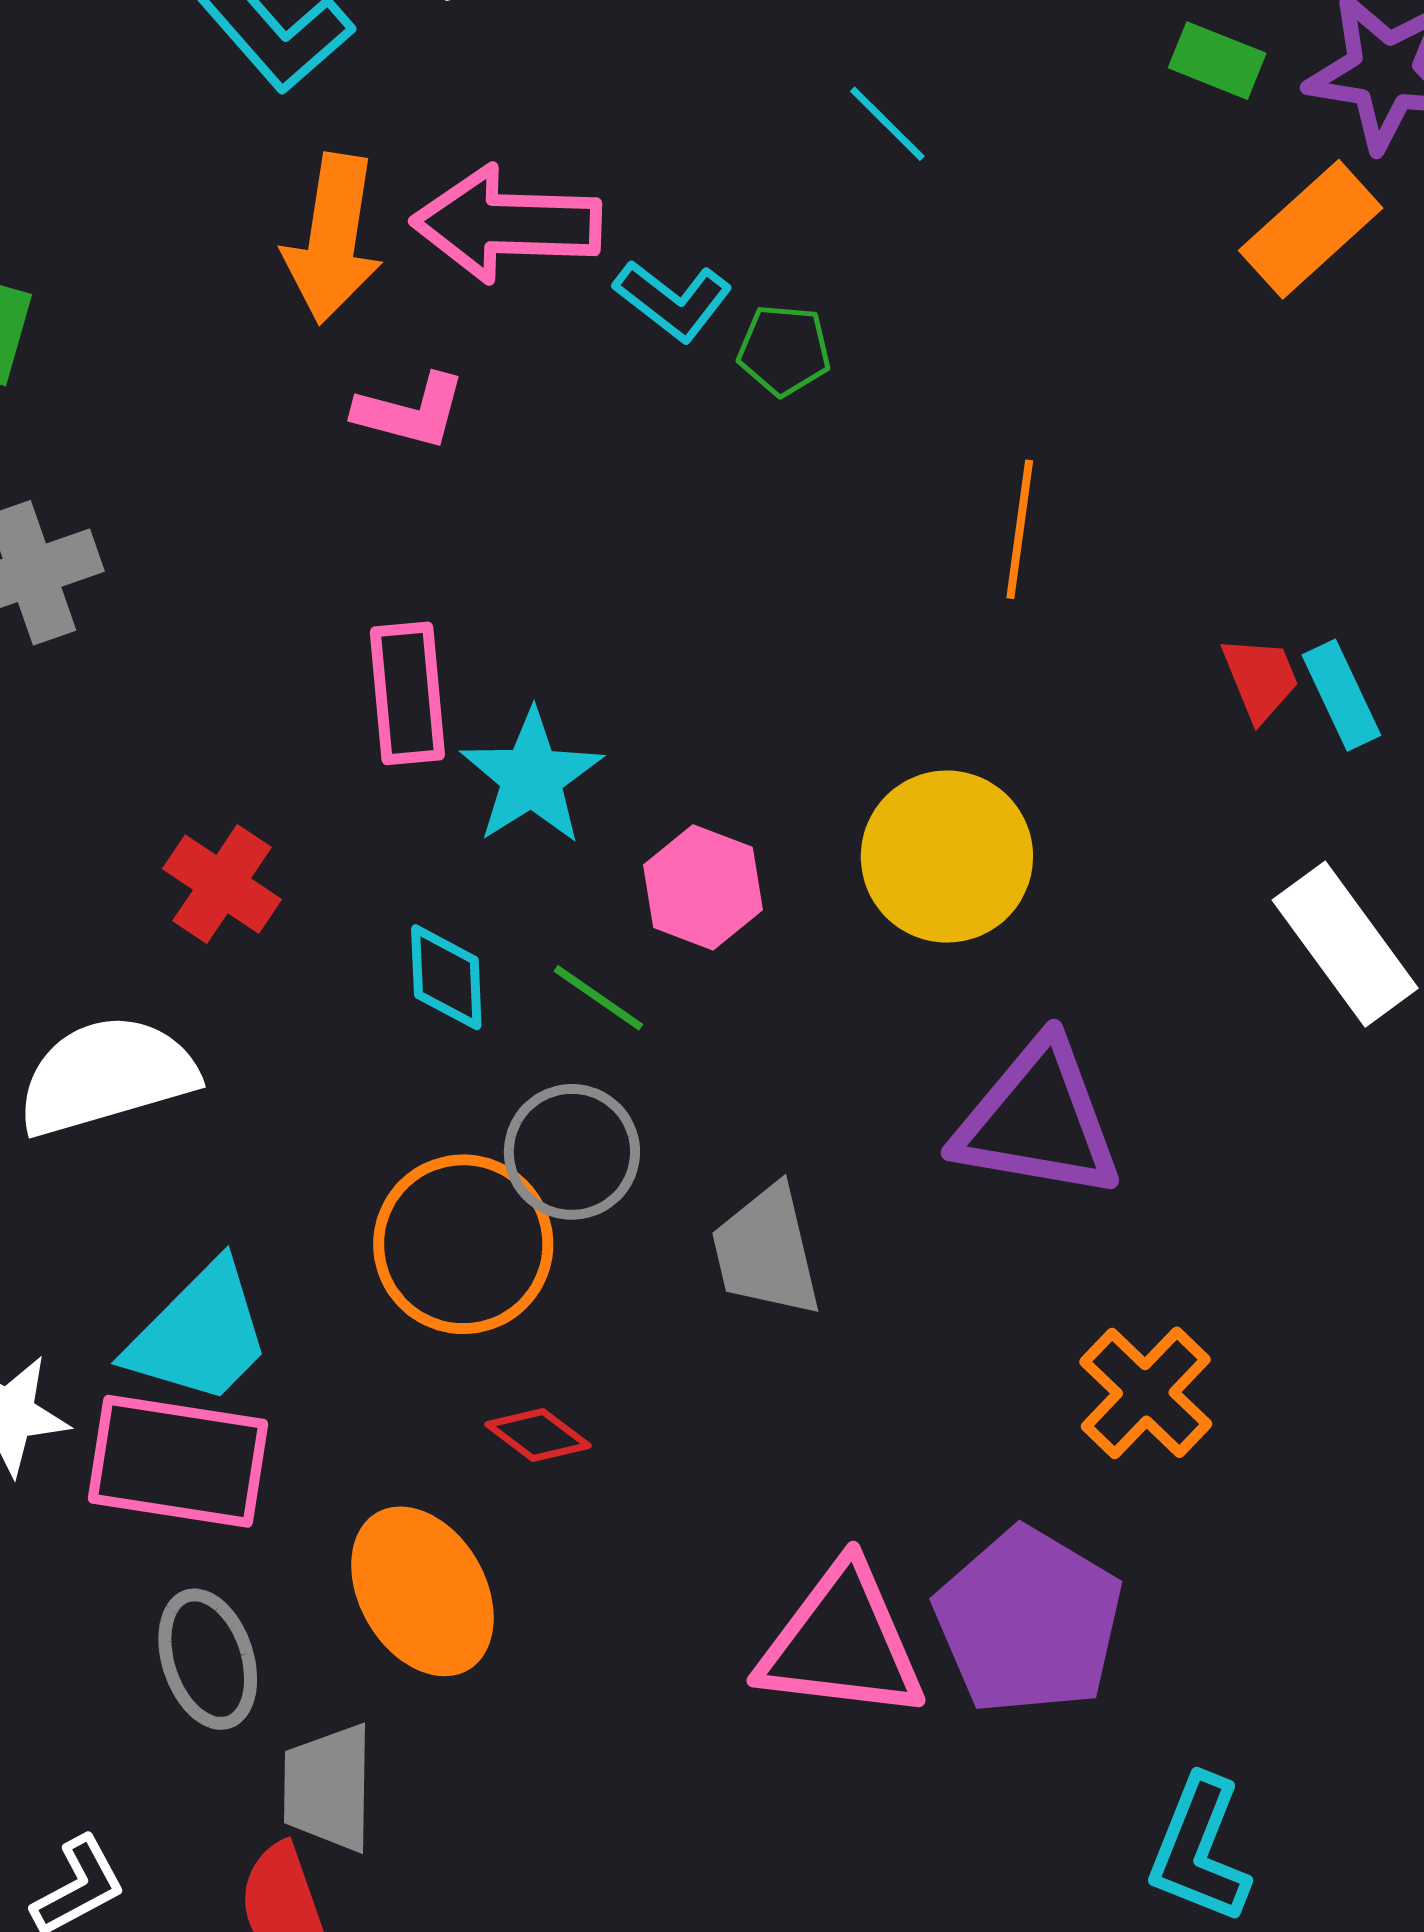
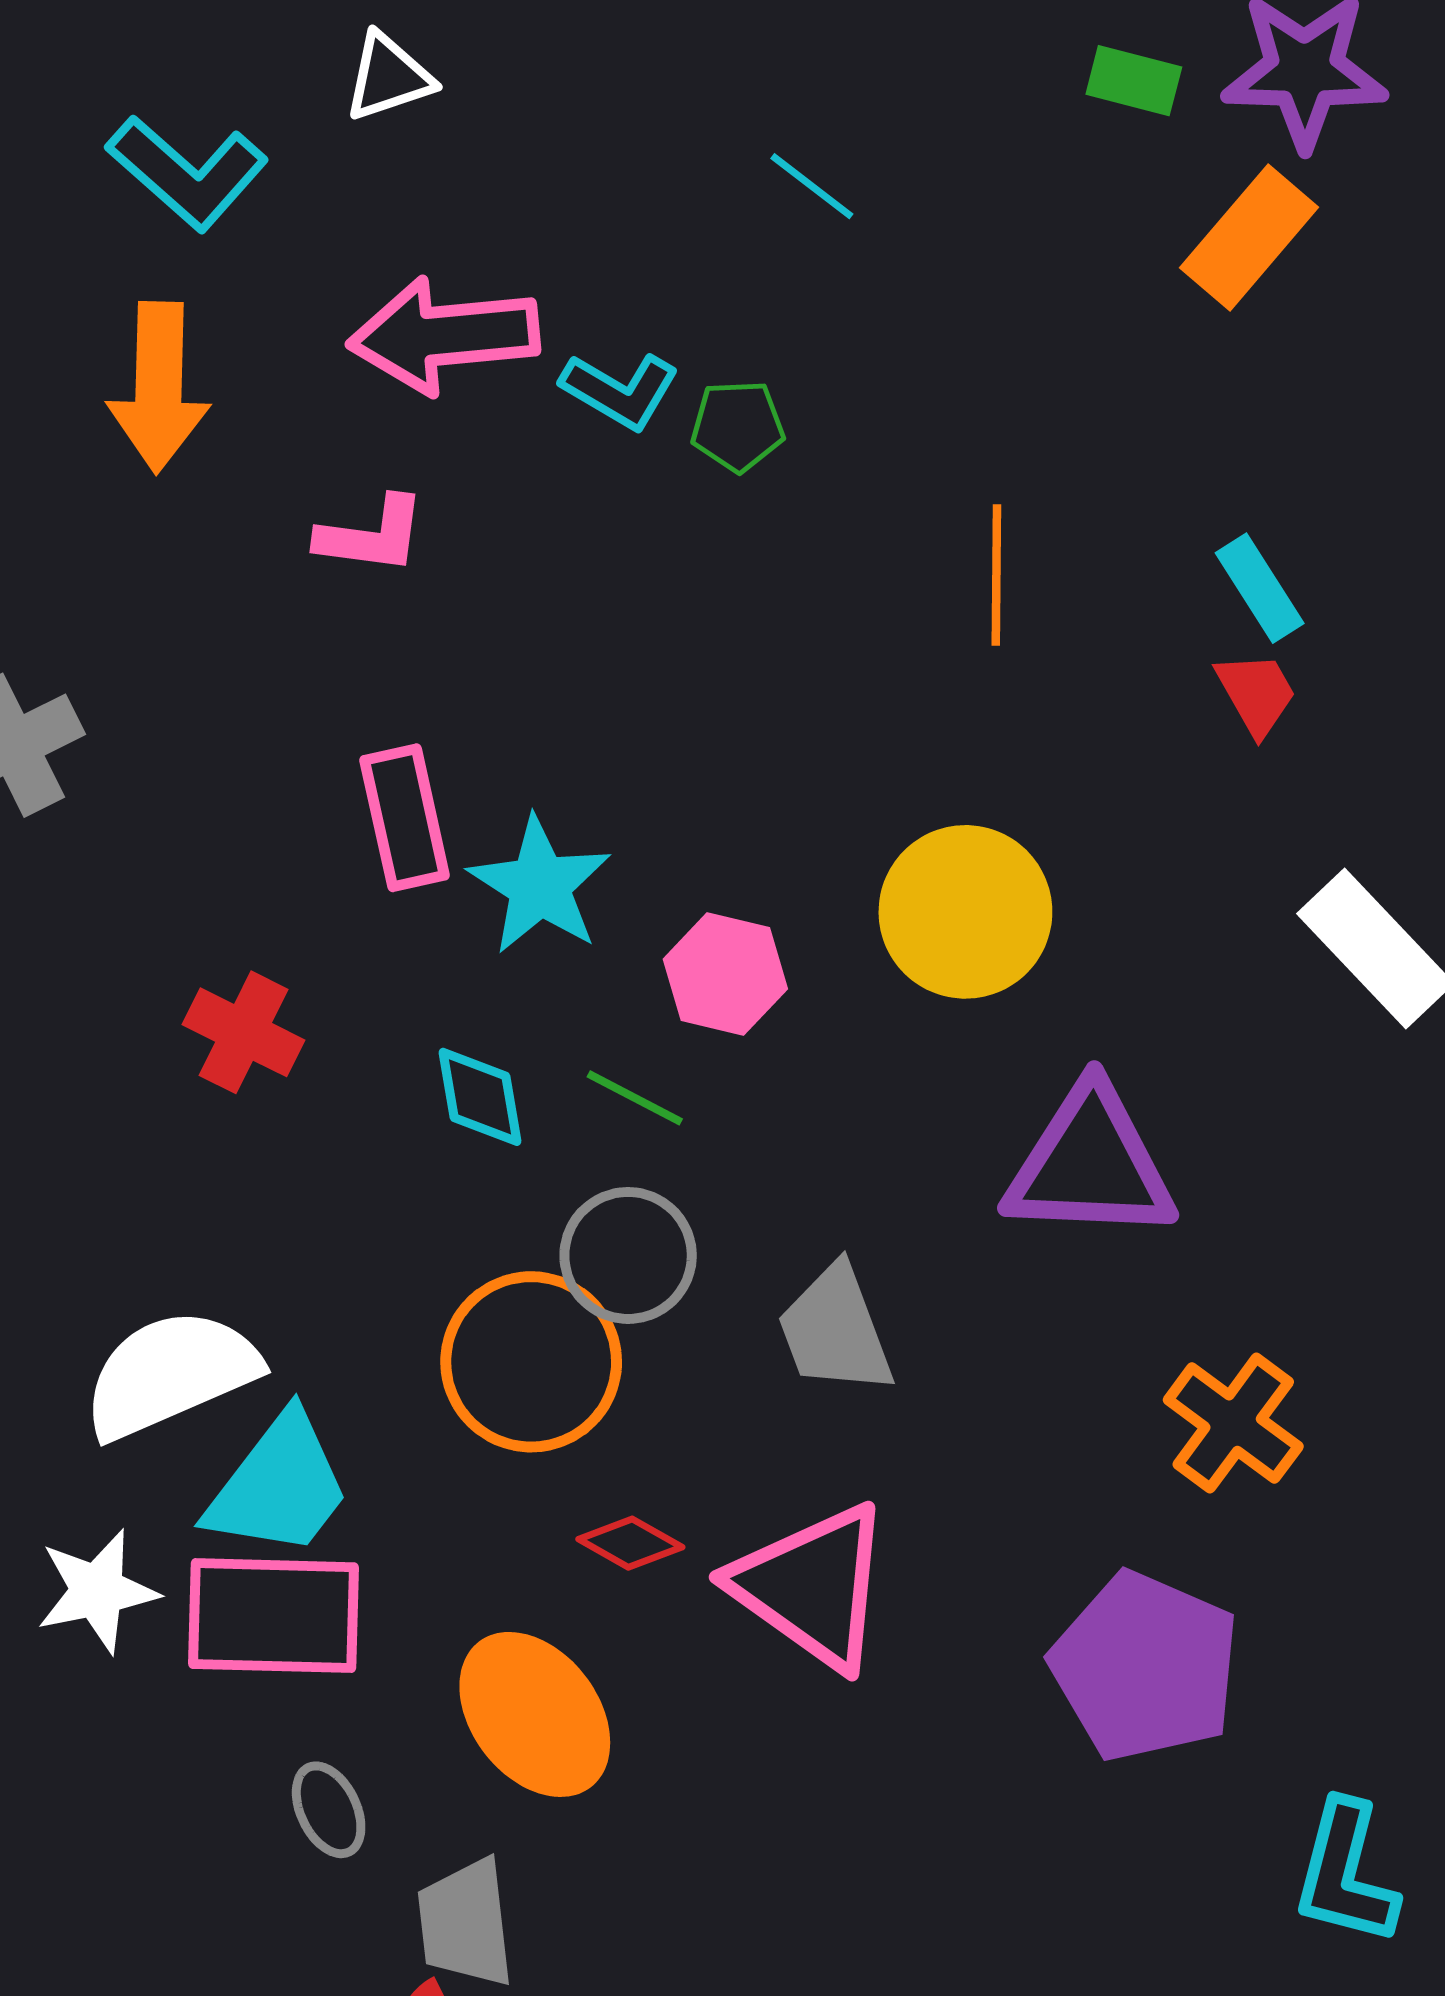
orange arrow: (333, 239) -> (159, 387), moved
cyan rectangle: (1341, 695) -> (1260, 588), moved
white semicircle: (107, 1075) -> (170, 1374), moved
pink triangle: (842, 1643) -> (812, 1586), moved, turned 36
gray ellipse: (208, 1659) -> (329, 1810), size x0.7

